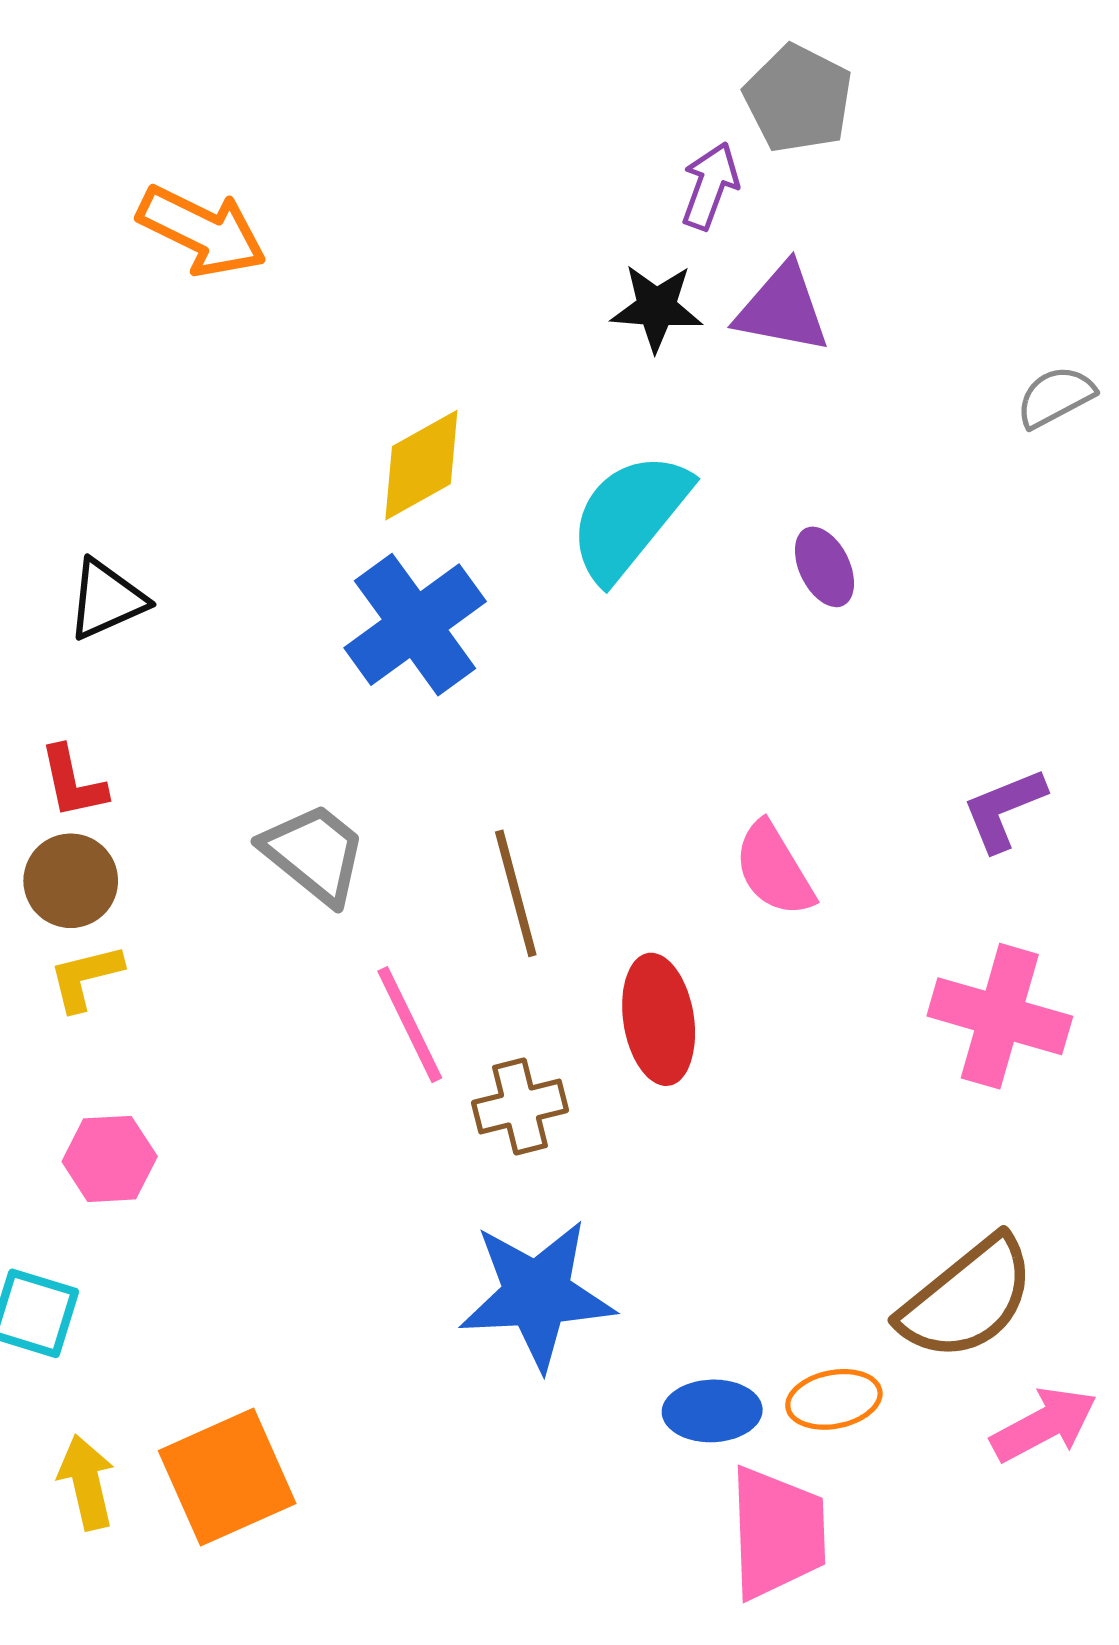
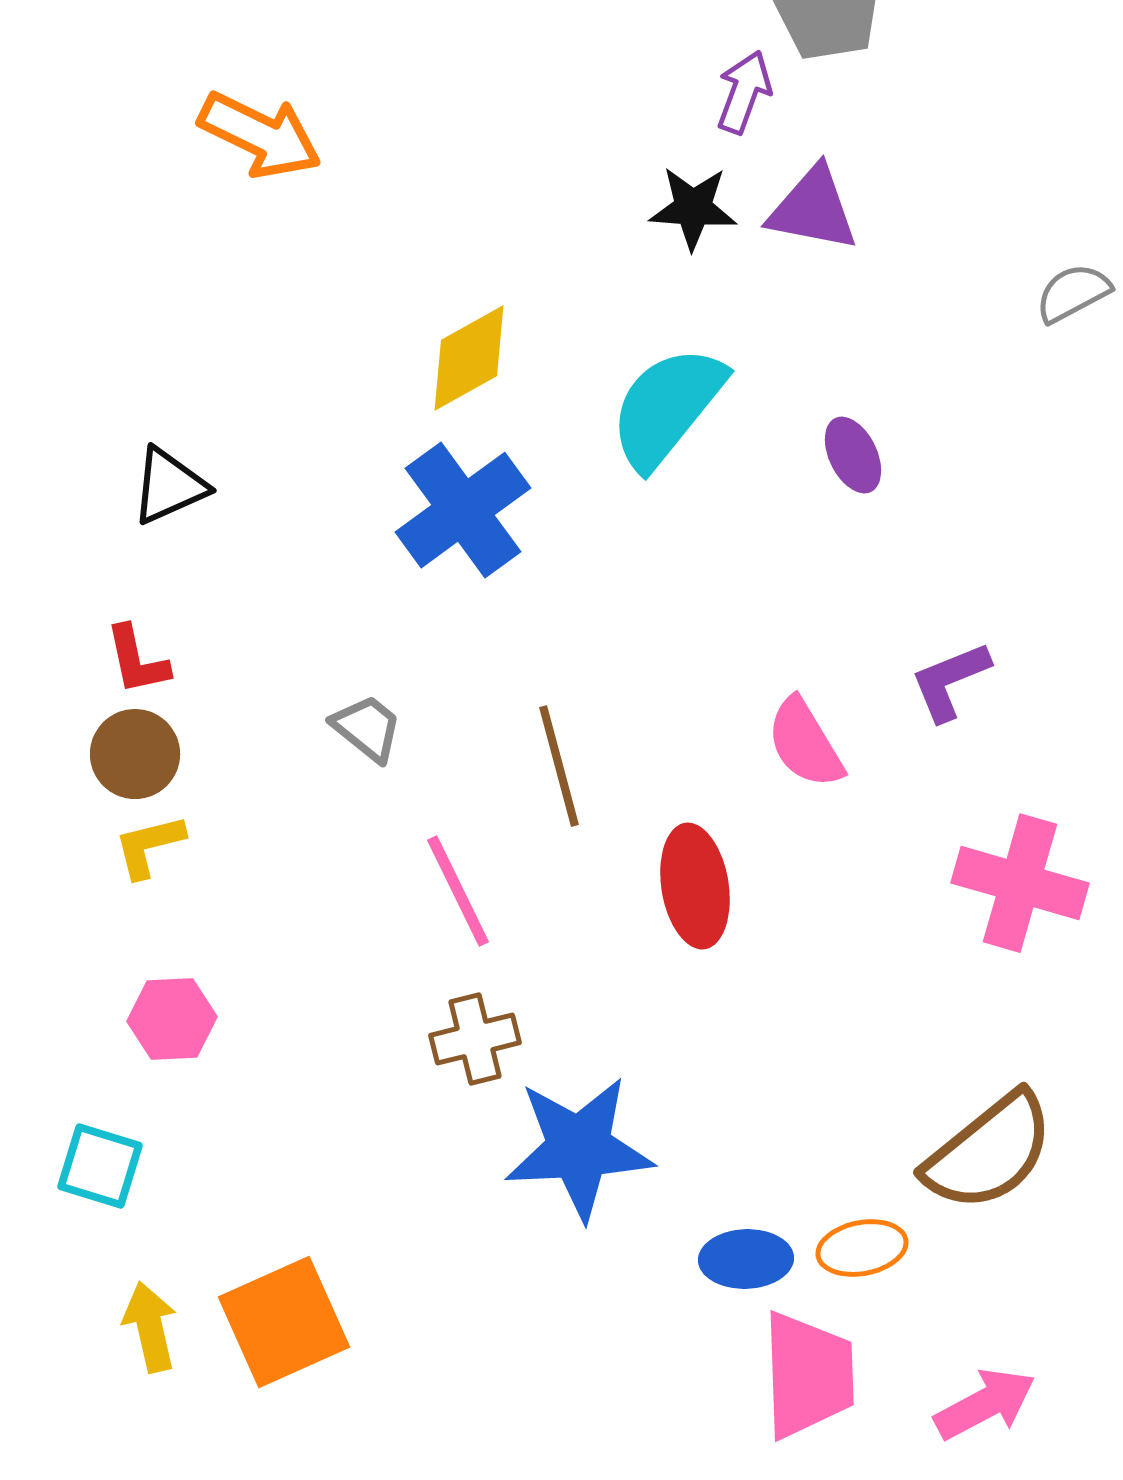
purple L-shape: (1004, 809) -> (950, 681), moved
gray trapezoid: (314, 853) -> (367, 728), size x0.7
brown cross: (520, 1106) -> (475, 1039), moved
pink arrow: (1044, 1425) -> (985, 1404), moved

